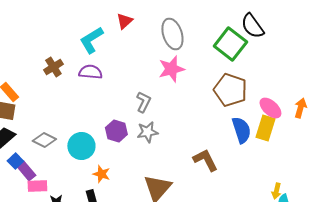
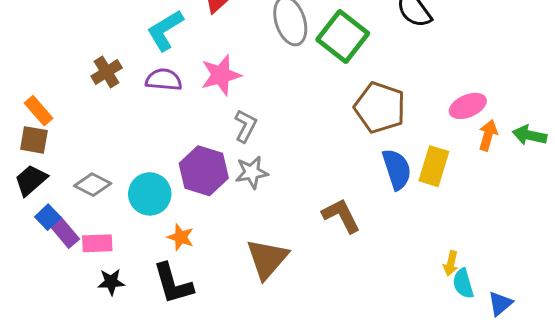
green square: (230, 44) -> (343, 36), moved
pink star: (171, 69) -> (221, 75), moved
pink ellipse: (270, 108) -> (468, 106), moved, turned -65
purple hexagon: (116, 131) -> (204, 171), size x1.4
pink rectangle: (37, 186) -> (97, 243), moved

